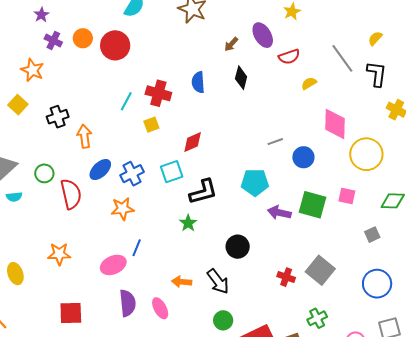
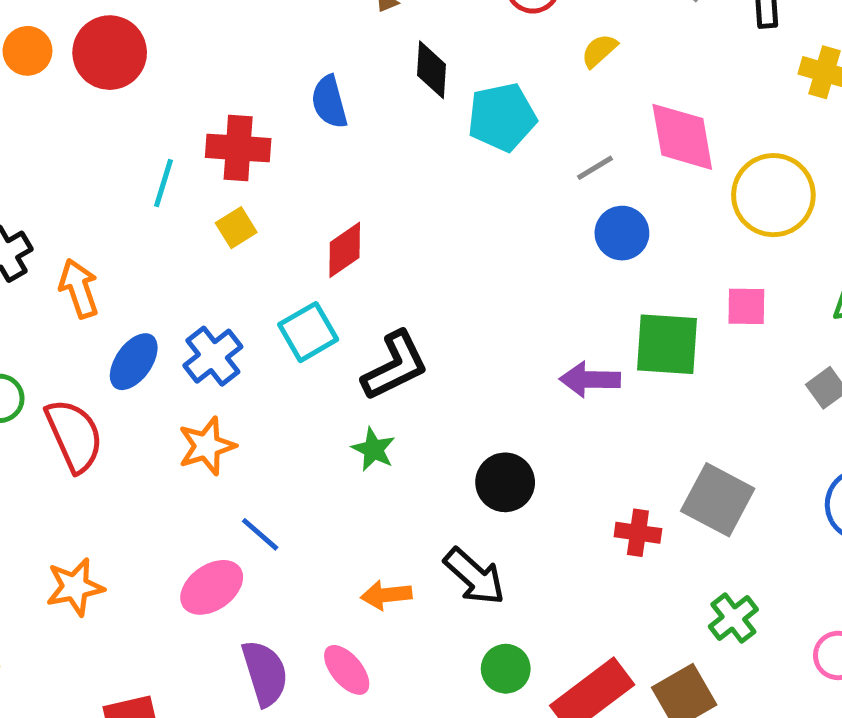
gray line: (275, 142) -> (595, 168), moved
cyan pentagon: (255, 182) -> (502, 117), moved
blue line: (137, 248) -> (260, 534), turned -60

